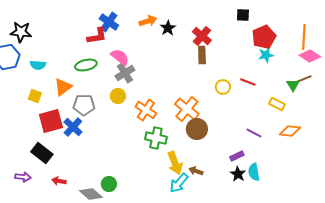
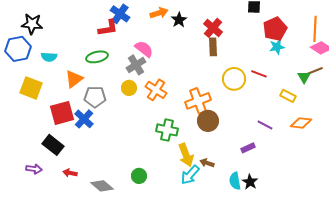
pink semicircle: (120, 57) -> (144, 49), moved
yellow circle: (223, 87) -> (234, 79), size x1.5
yellow square: (35, 96) -> (31, 88), moved, size x1.6
orange cross: (187, 109) -> (198, 101), turned 30
orange cross: (146, 110) -> (156, 90), moved
cyan semicircle: (254, 172) -> (235, 181), moved
black star: (238, 174) -> (250, 182), moved
green circle: (109, 184) -> (139, 176), moved

